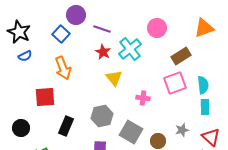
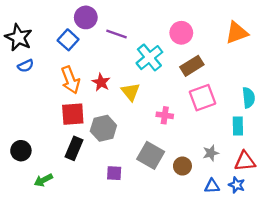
red star: (103, 52) -> (101, 82), moved
brown rectangle: (181, 56) -> (192, 66), moved
cyan semicircle: (203, 85) -> (248, 98), moved
red square: (45, 97) -> (73, 114), moved
gray hexagon: (102, 116) -> (103, 128), moved
red triangle: (211, 137) -> (245, 161), turned -48

